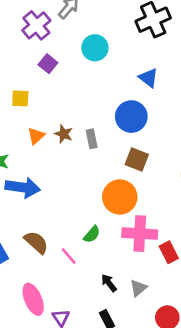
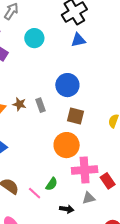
blue triangle: (148, 78) -> (78, 40), moved, turned -42
green semicircle: (92, 234) -> (52, 184), moved
black arrow: (109, 283) -> (67, 209), turned 144
gray triangle: (138, 288) -> (89, 198), moved, turned 32

